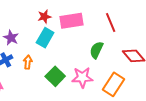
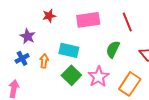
red star: (44, 17) -> (49, 16), moved
cyan rectangle: (45, 38) -> (69, 50), moved, turned 72
pink star: (82, 77) -> (98, 77), turned -30

